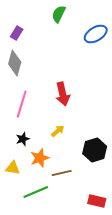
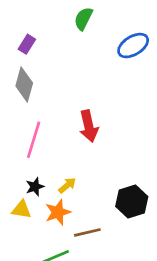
yellow arrow: (58, 131) -> (67, 185), moved
yellow triangle: (13, 168) -> (22, 210), moved

